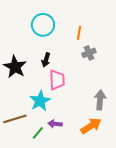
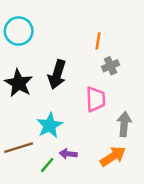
cyan circle: (43, 25) -> (19, 31), moved
black arrow: (46, 60) -> (57, 74), size x1.6
pink trapezoid: (57, 80) -> (96, 99), moved

